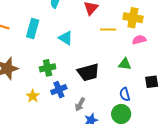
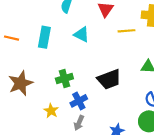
cyan triangle: (66, 38) -> (82, 34), moved
gray arrow: (80, 104) -> (79, 123), moved

